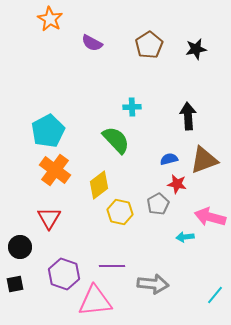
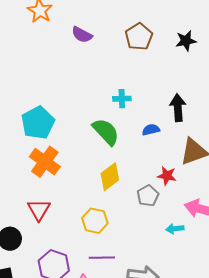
blue semicircle: (169, 159) -> (151, 130), moved
yellow diamond: (99, 185) -> (110, 177), moved
yellow hexagon: (120, 212) -> (95, 221), moved

